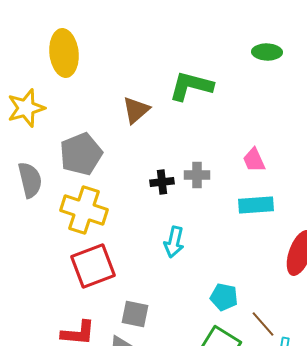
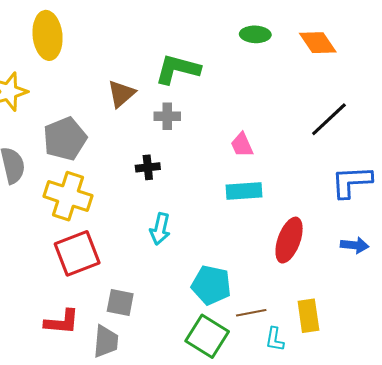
gray cross: (197, 175) -> (167, 116), moved
cyan pentagon: (224, 297) -> (211, 285), size x1.4
brown line: (263, 324) -> (251, 313), turned -60

